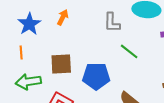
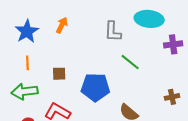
orange line: (21, 52) -> (27, 63), moved
brown square: (61, 64) -> (59, 74), size x0.6

